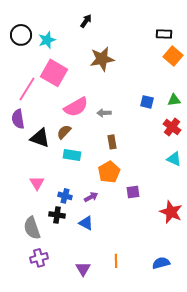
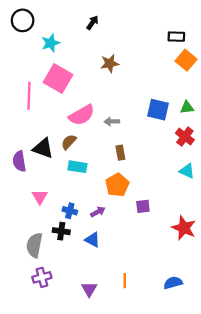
black circle: (21, 35) -> (23, 20), moved
brown star: (102, 59) -> (110, 63), size x0.7
pink line: (27, 89) -> (29, 96), turned -30
blue square: (147, 102) -> (158, 110), size x1.5
purple semicircle: (18, 119) -> (19, 161), moved
gray semicircle: (32, 228) -> (34, 245), turned 30

